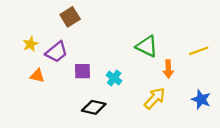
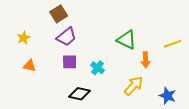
purple trapezoid: (56, 52) -> (67, 37), moved
blue star: (201, 99) -> (168, 96), moved

